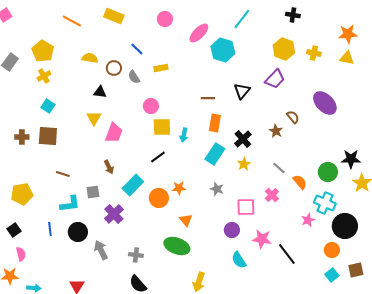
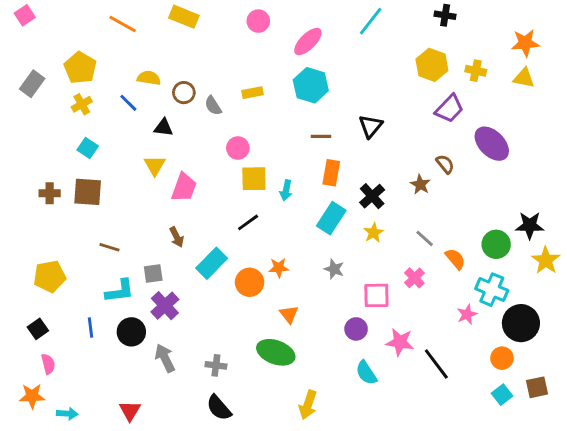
blue line: (137, 49) -> (128, 103), moved
cyan hexagon: (223, 50) -> (311, 85), moved
purple trapezoid: (275, 79) -> (449, 109), moved
purple cross: (114, 214) -> (165, 306), moved

